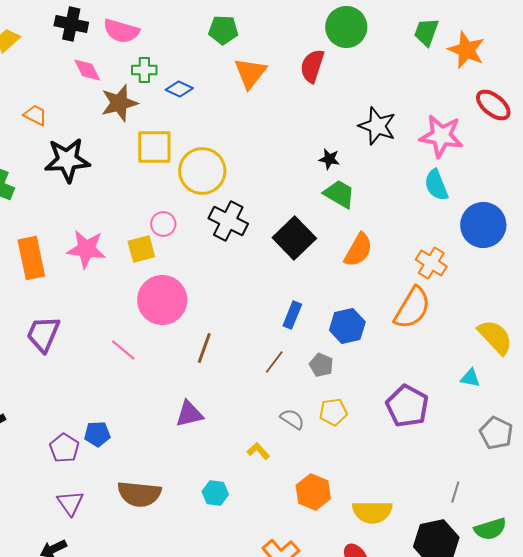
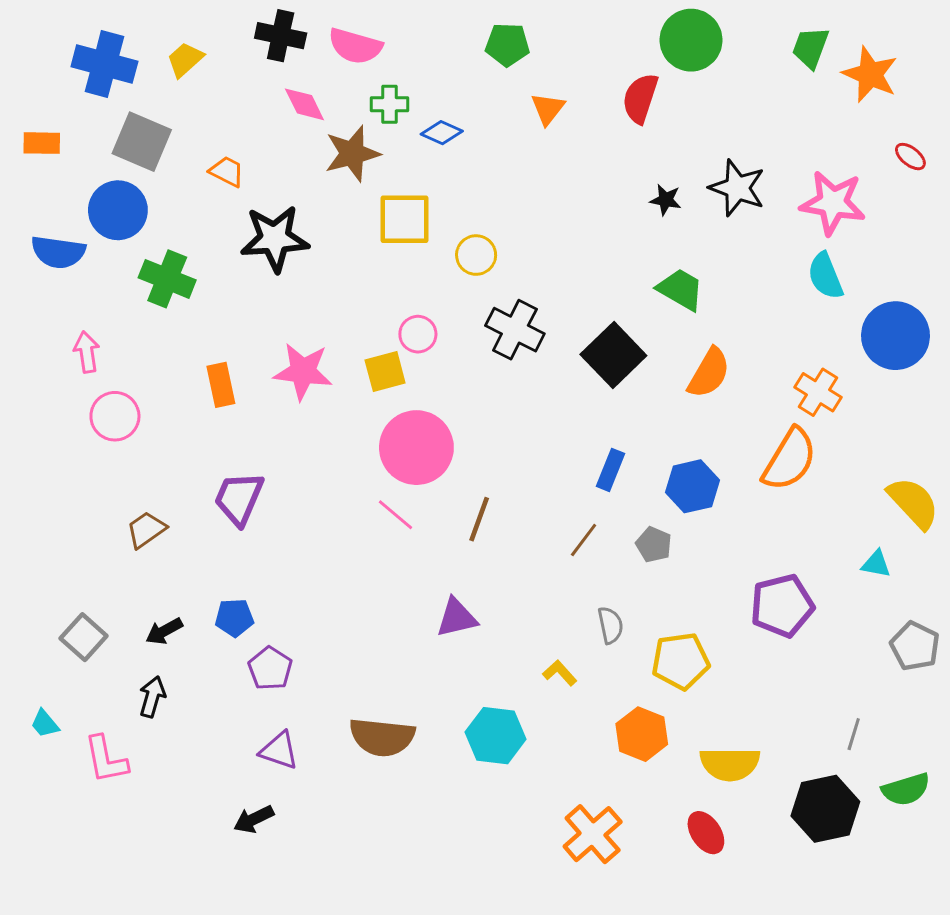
orange triangle: (250, 73) -> (548, 109), size x0.7
red ellipse: (493, 105) -> (910, 157), size x0.6
black star: (329, 159) -> (666, 200), moved
yellow circle: (202, 171) -> (476, 255), size x0.6
orange rectangle: (31, 258) -> (221, 385), size x0.7
pink line: (123, 350) -> (396, 515), moved
purple pentagon: (407, 406) -> (782, 606), turned 30
yellow pentagon: (333, 412) -> (681, 661), moved, size x1.4
gray semicircle: (292, 419) -> (610, 625), turned 45
blue pentagon: (97, 434) -> (234, 618), moved
cyan hexagon: (215, 493) -> (496, 736), size x1.5
purple triangle: (70, 503) -> (279, 751), turned -36

